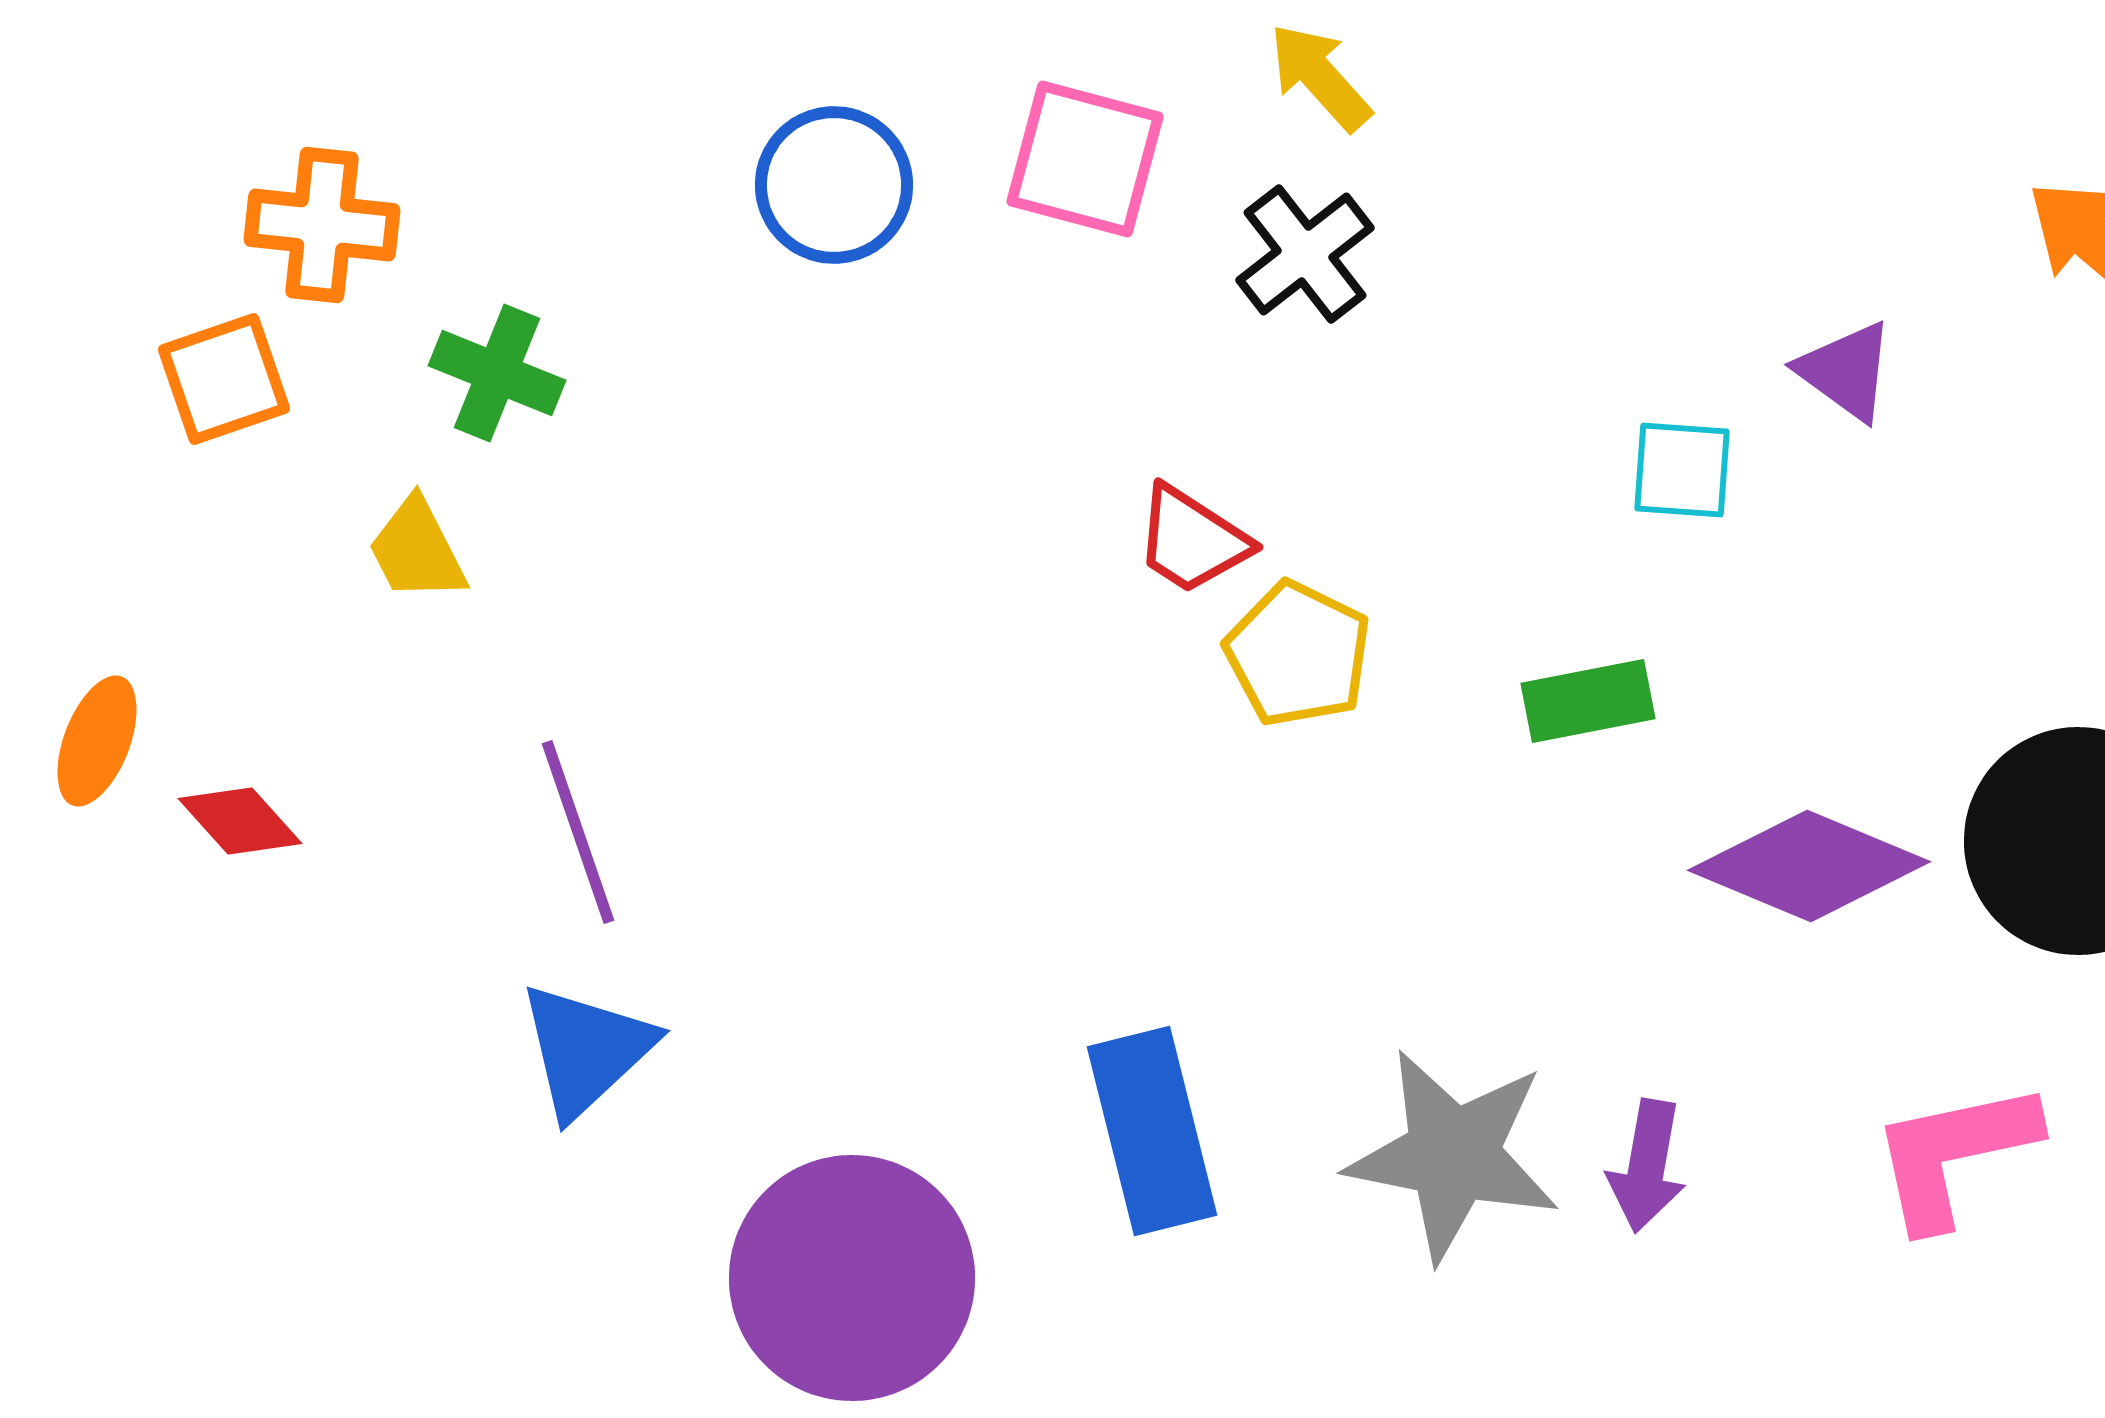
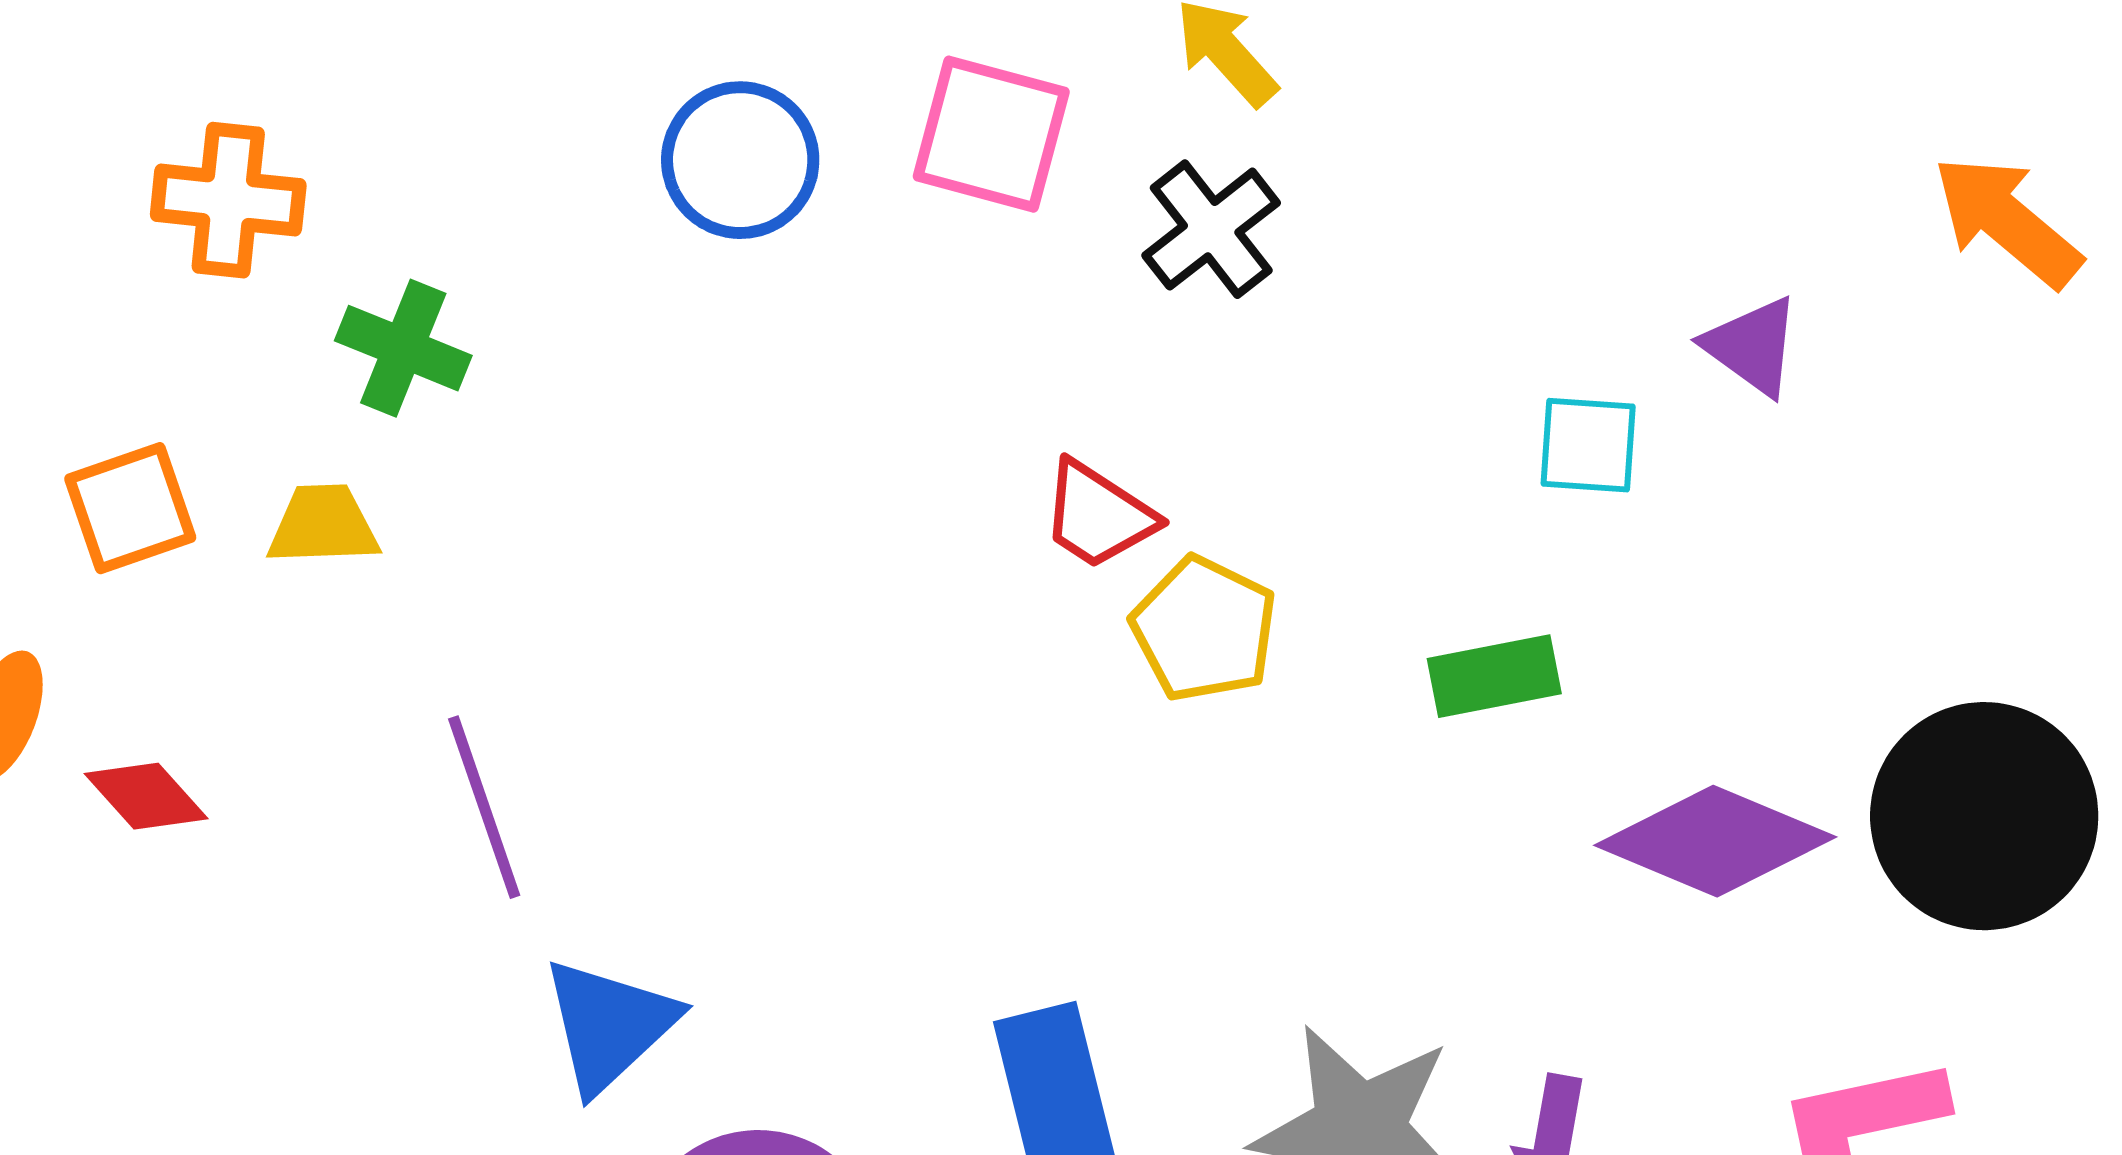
orange square: (224, 379) -> (130, 508), moved
yellow trapezoid: (417, 550) -> (323, 525), turned 115
blue triangle: (586, 1050) -> (609, 1025), moved

